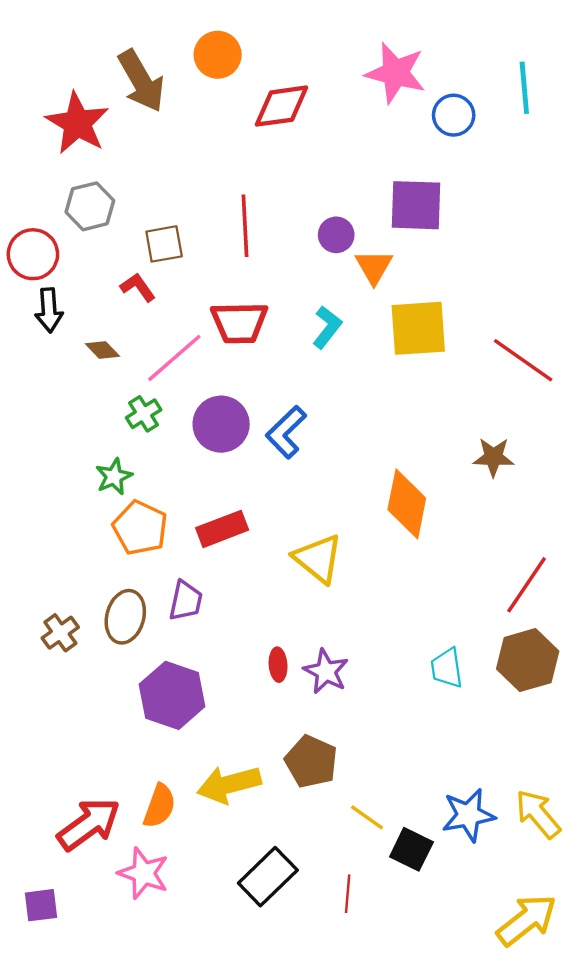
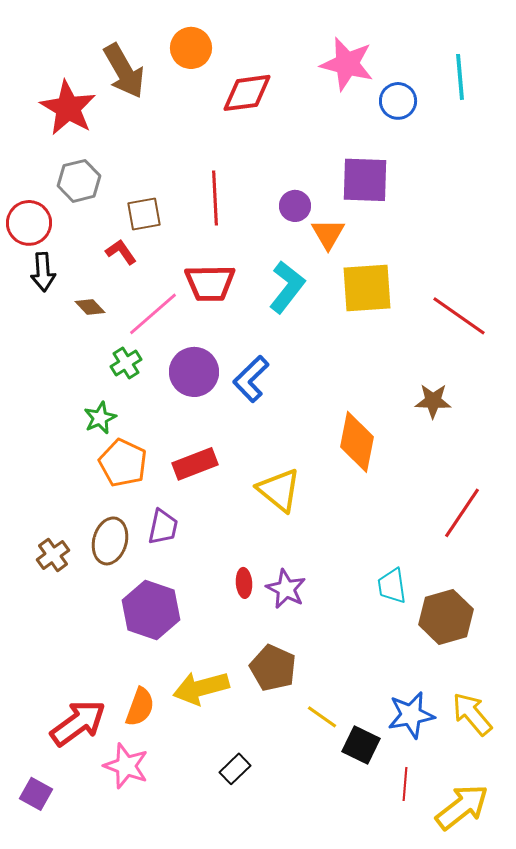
cyan L-shape: (327, 327) -> (287, 287), size x1.4
brown hexagon: (528, 660) -> (446, 617), moved
black rectangle: (268, 877) -> (235, 769), size x0.6
red line: (348, 894) -> (405, 784), moved
purple square: (41, 905) -> (36, 794), turned 36

